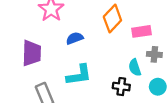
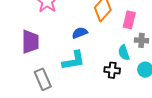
pink rectangle: (141, 31) -> (129, 20), turned -66
blue semicircle: (75, 38) -> (80, 33), moved

